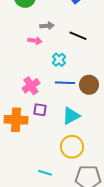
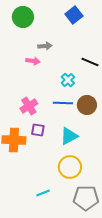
black line: (78, 36) -> (90, 62), moved
cyan cross: (59, 60) -> (68, 80), moved
cyan line: (45, 173) -> (43, 193), turned -40

